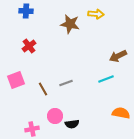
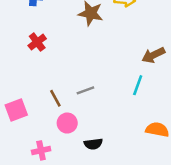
cyan line: (106, 79) -> (138, 85), turned -49
pink square: (16, 80) -> (16, 110), moved
pink circle: (55, 116) -> (67, 123), moved

